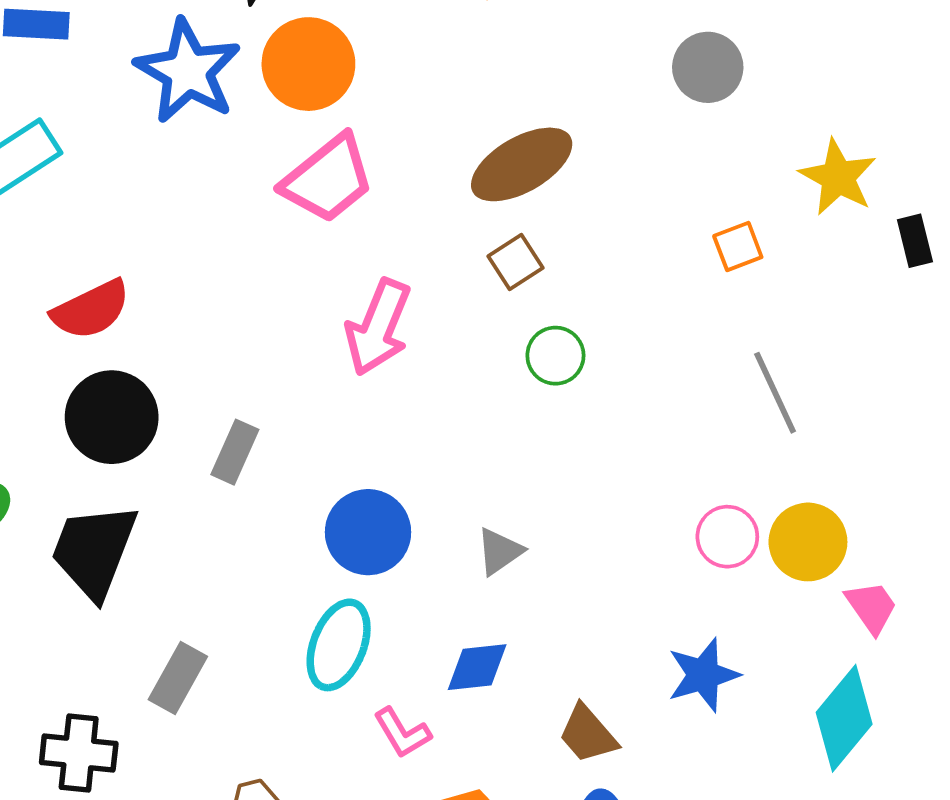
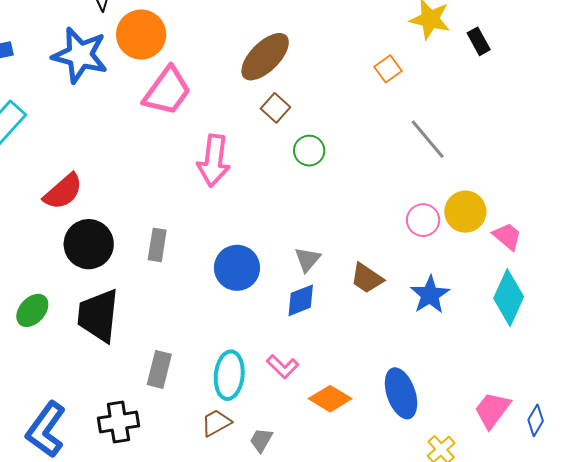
cyan ellipse: (339, 645) -> (229, 375), moved
blue diamond: (477, 667) -> (301, 300), moved
brown trapezoid: (588, 734) -> (367, 278), moved

